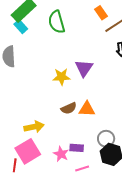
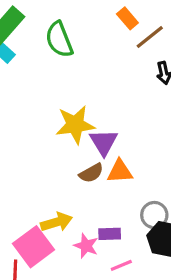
purple triangle: (84, 68) -> (104, 142), moved
yellow star: (61, 77) -> (75, 125), size x1.4
yellow arrow: (34, 127) -> (56, 222), moved

